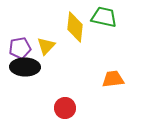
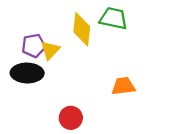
purple pentagon: (20, 48) -> (34, 46), moved

